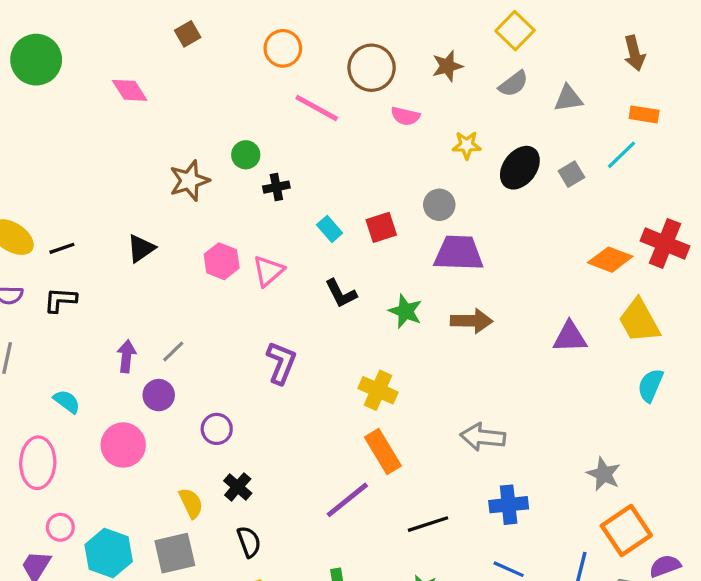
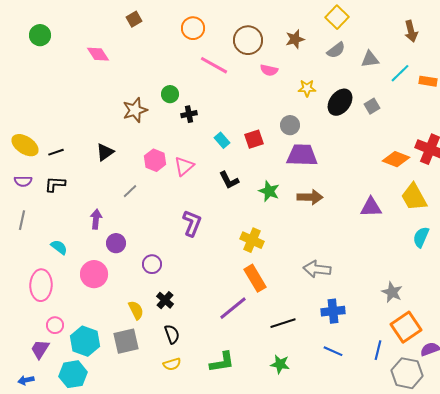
green circle: (36, 60) -> (40, 35), size x0.7
orange rectangle: (644, 114) -> (428, 81), moved
cyan line: (621, 155) -> (400, 73), moved
gray line: (173, 352) -> (130, 191), moved

